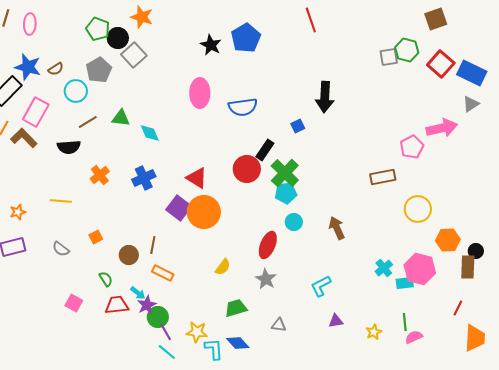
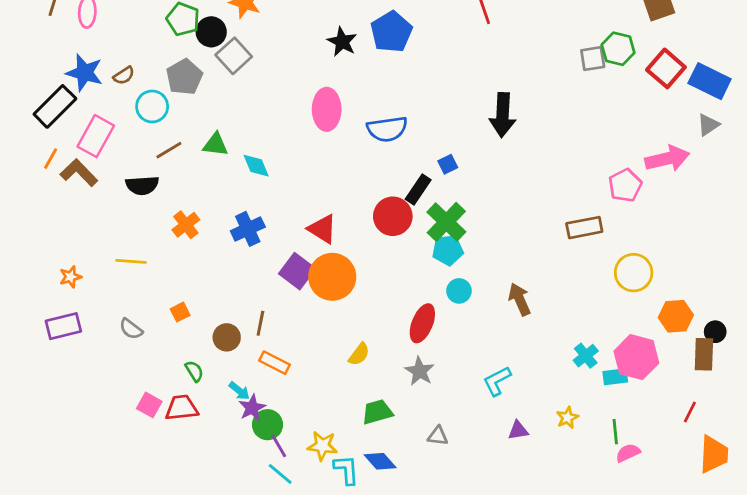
blue square: (298, 126) -> (448, 164), moved
red trapezoid: (117, 305) -> (182, 408), moved
yellow star: (374, 332) -> (567, 418), moved

